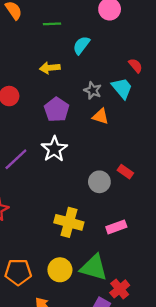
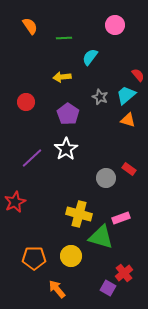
cyan trapezoid: (122, 88) -> (126, 95), turned -90
orange triangle: (101, 116) -> (128, 120), moved
green triangle: (94, 268) -> (101, 237), moved

